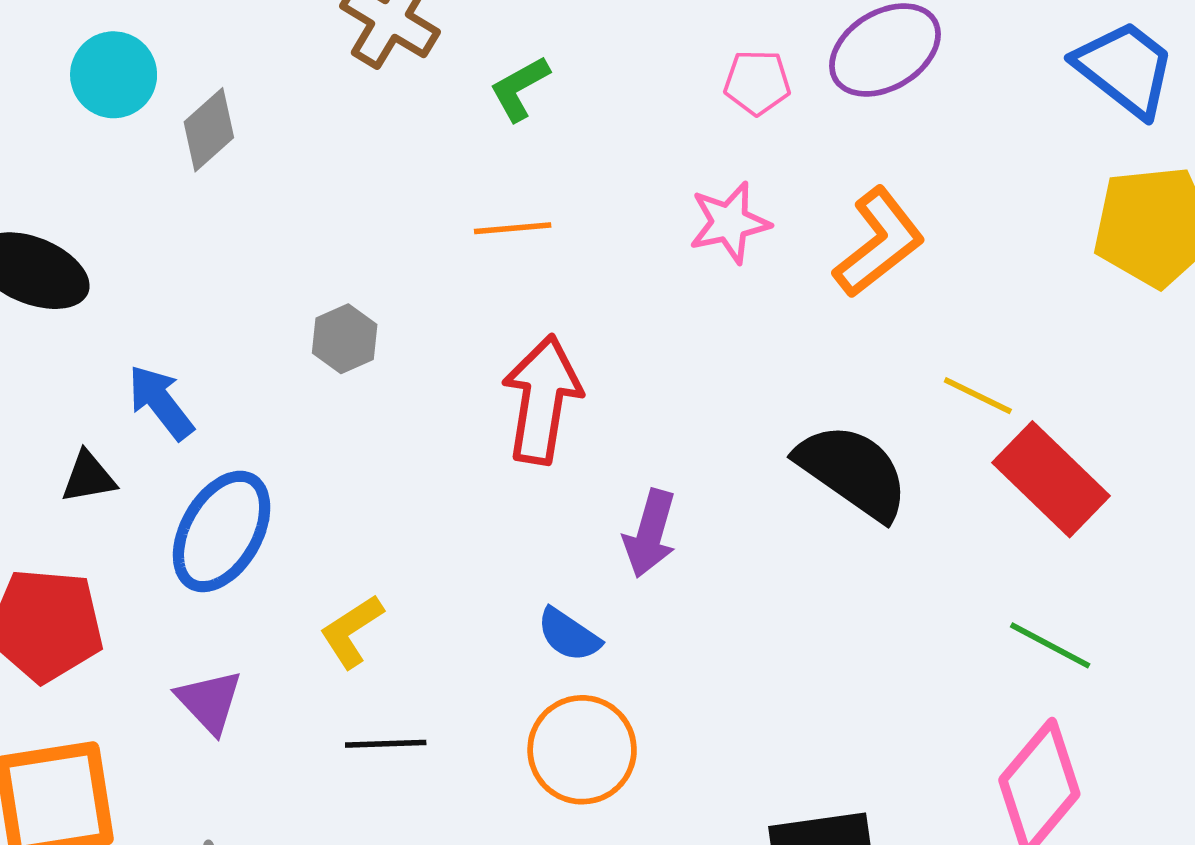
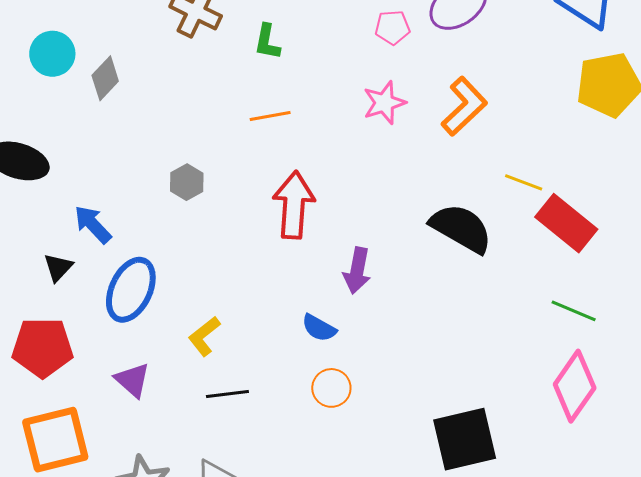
green L-shape: (520, 88) -> (267, 42), turned -45
black triangle: (88, 477) -> (58, 267), turned -32
orange circle: (582, 750) -> (331, 388), size x0.7

